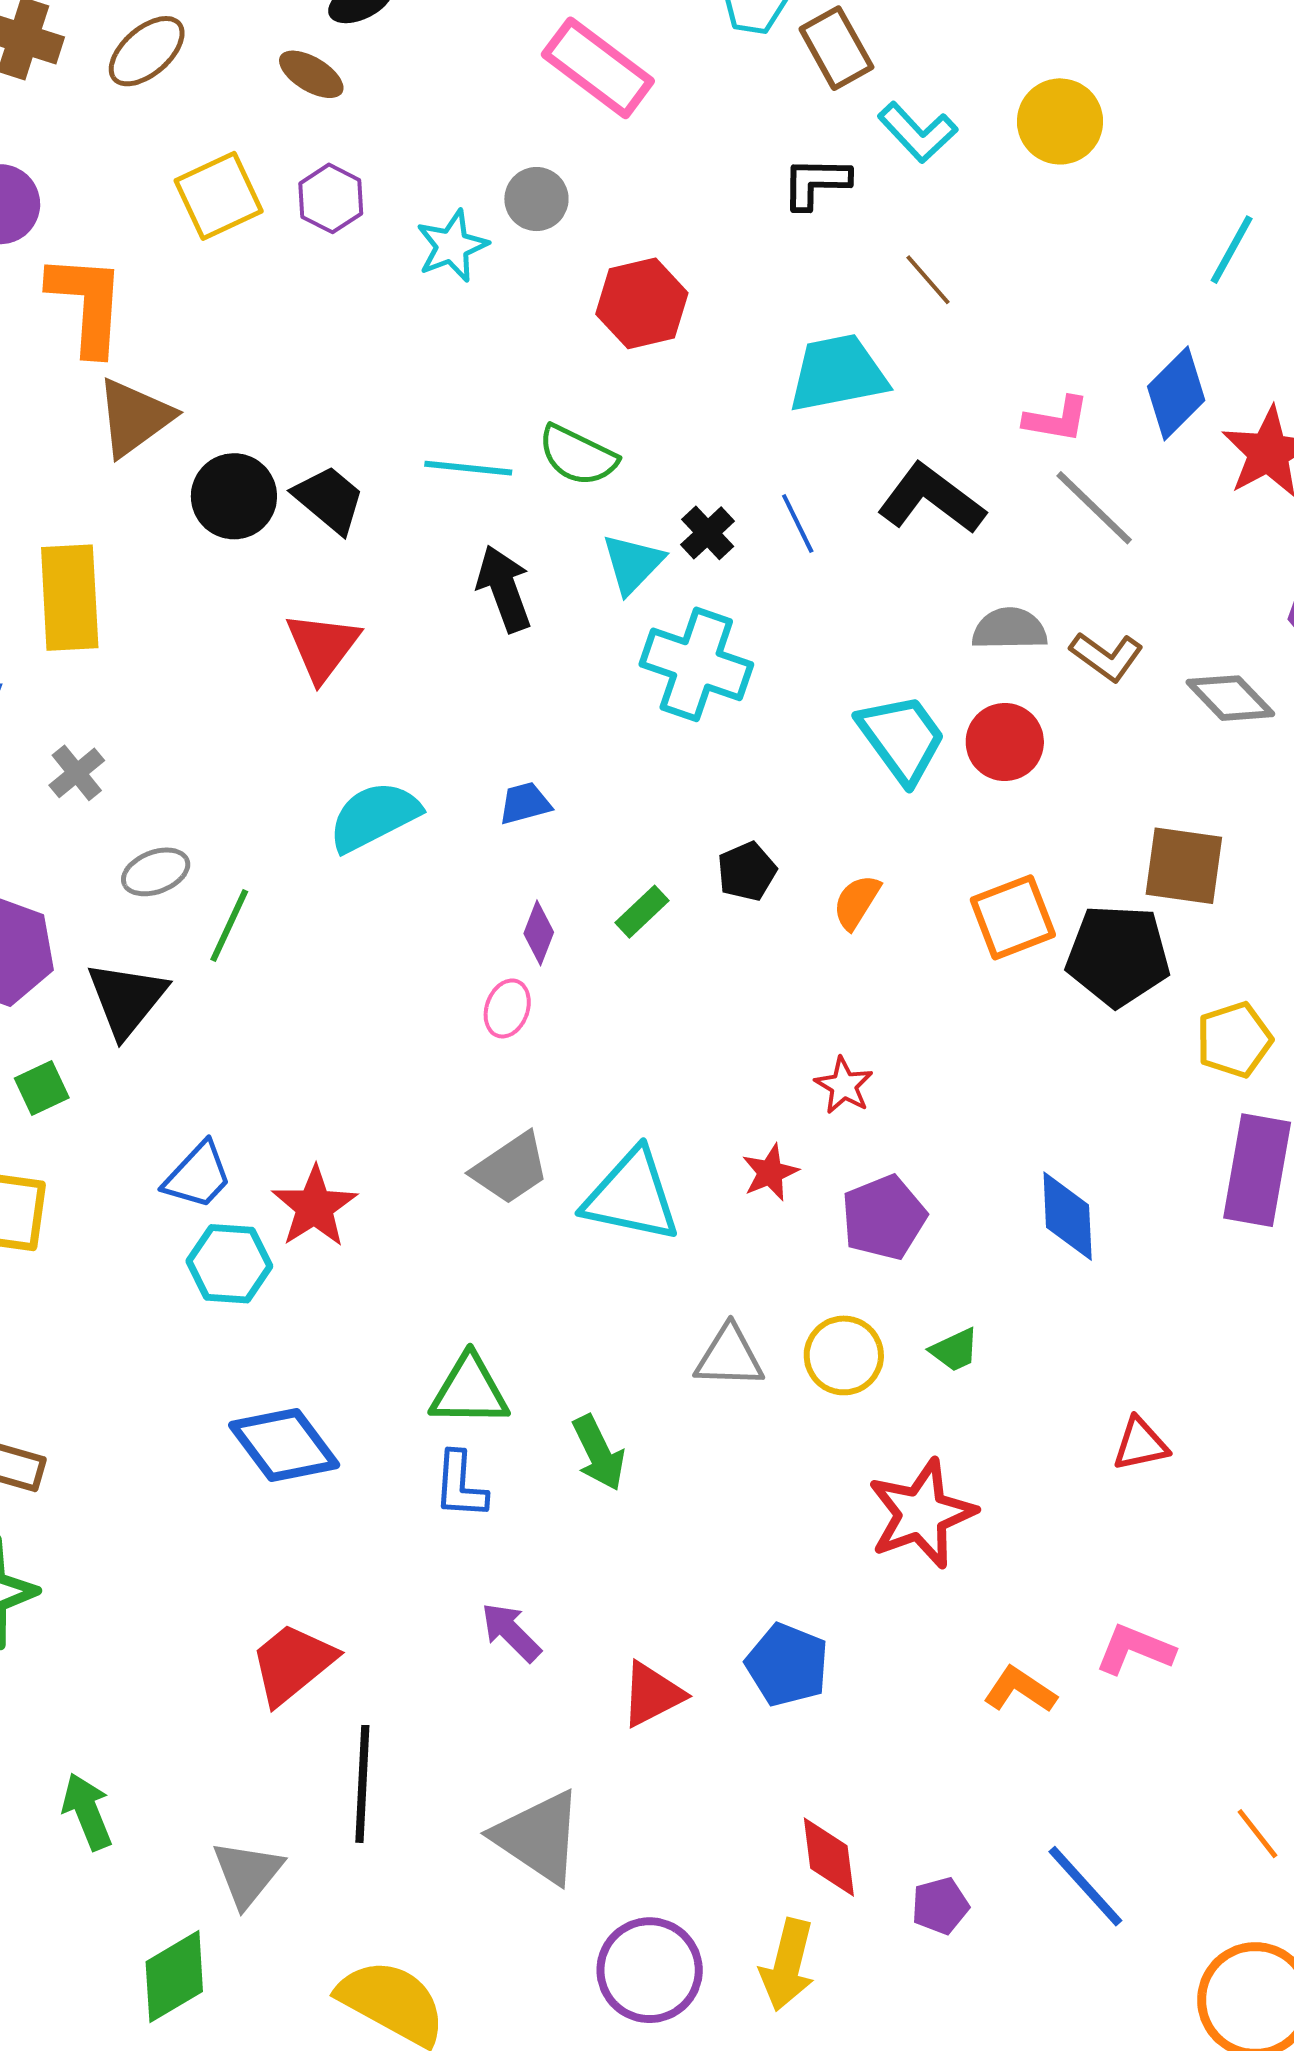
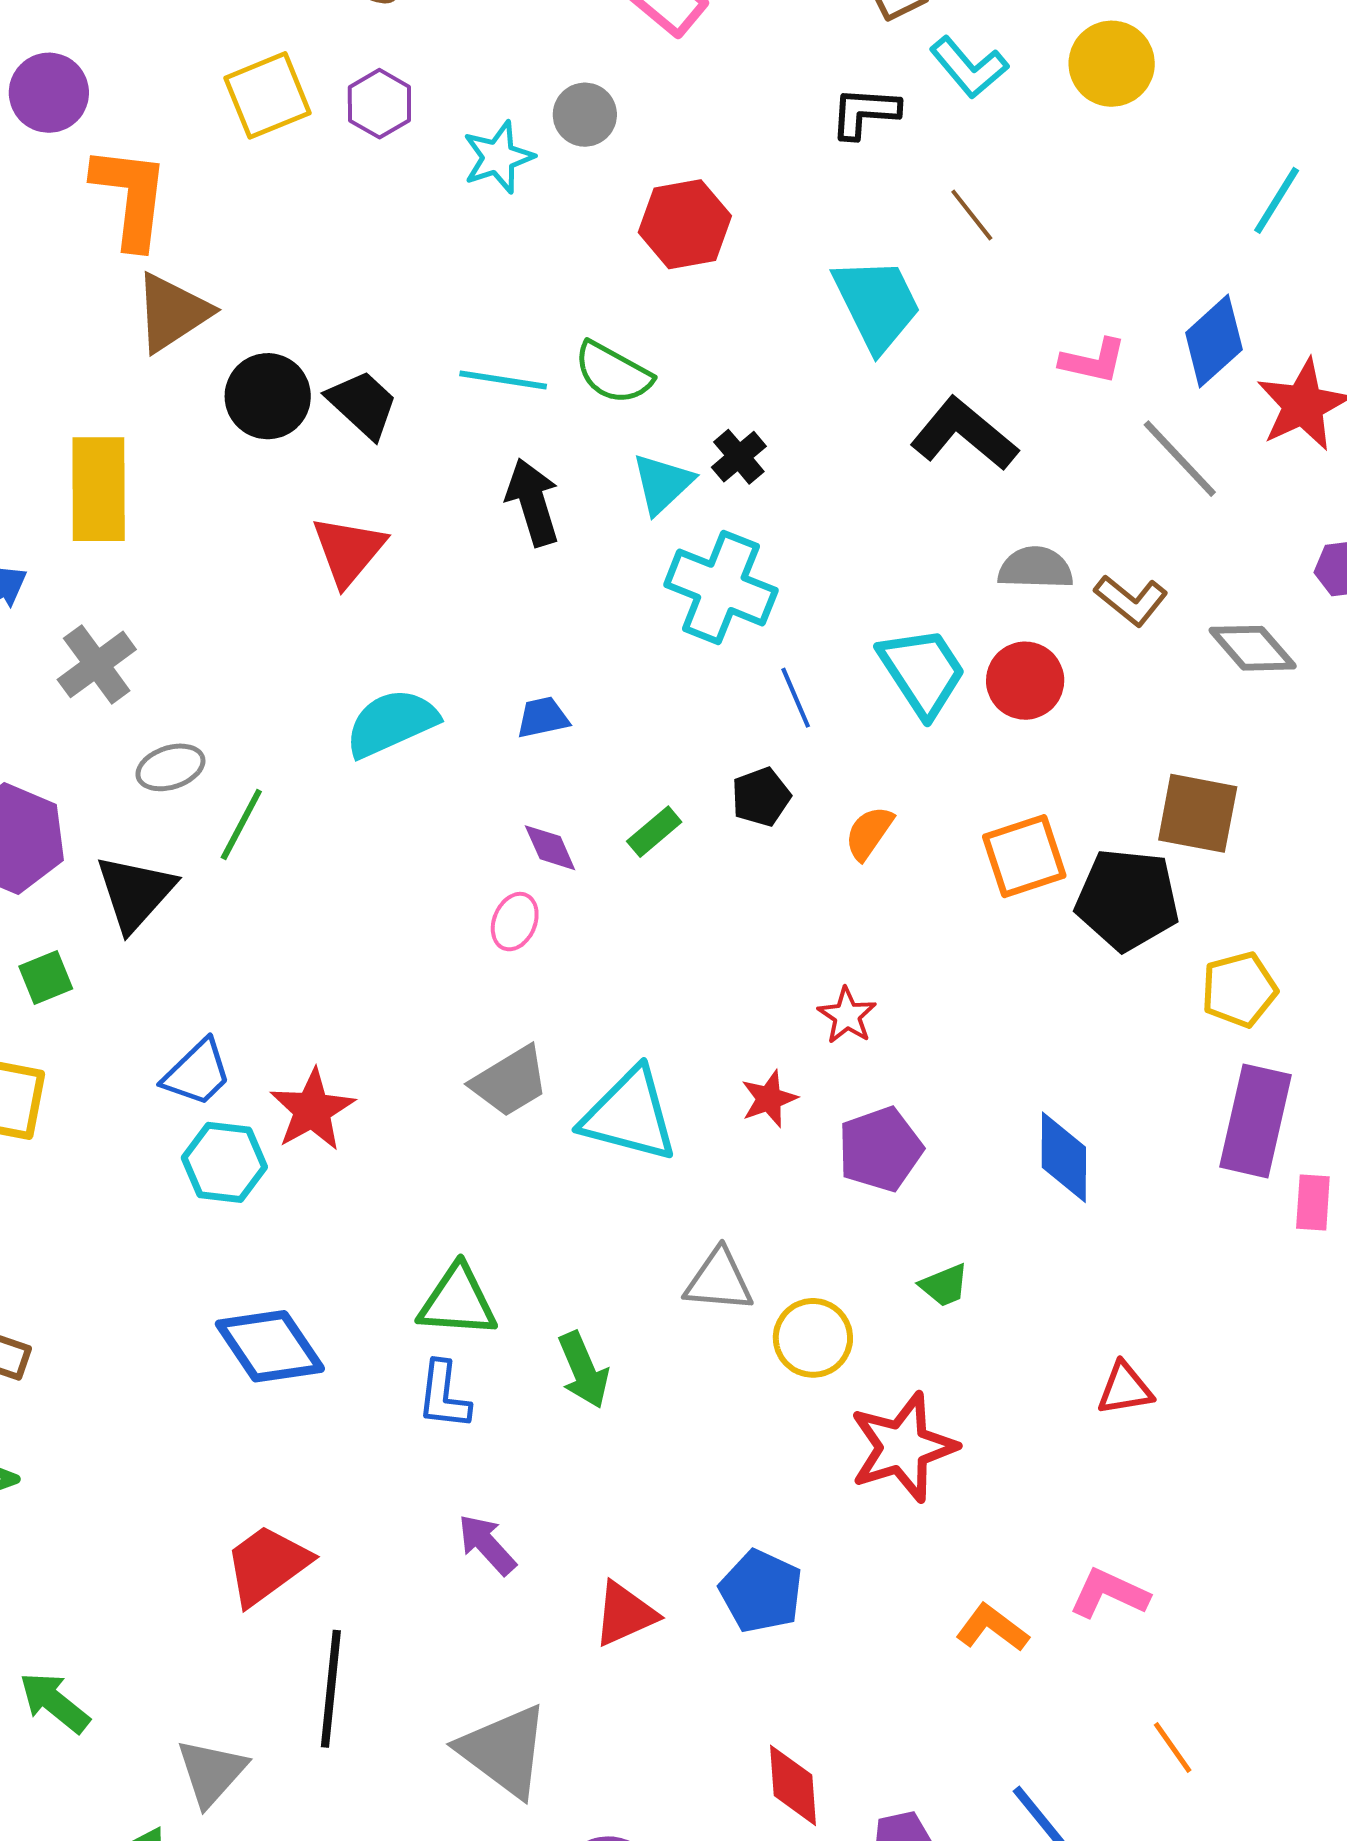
cyan trapezoid: (838, 373) -> (877, 304), turned 72
gray line: (1094, 508) -> (1180, 459), moved
blue line: (798, 524) -> (796, 698), moved
gray cross: (77, 773) -> (97, 664), size x1.4
purple diamond: (539, 933) -> (550, 848), turned -48
yellow circle: (844, 1355) -> (813, 1338), moved
green arrow: (87, 1812) -> (54, 1702), turned -32
orange line: (1257, 1834) -> (1173, 1748), moved

